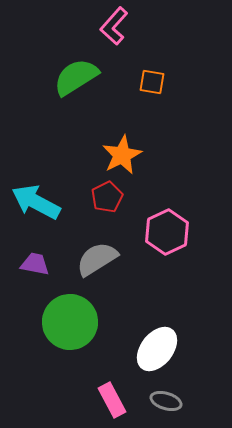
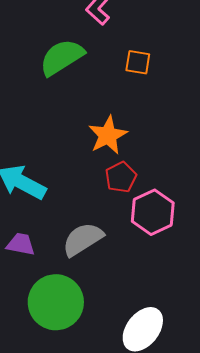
red pentagon: (107, 197) -> (121, 177), moved

